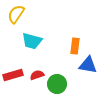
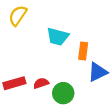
cyan trapezoid: (32, 41) -> (58, 37), moved
blue triangle: (88, 65) -> (98, 72), turned -36

